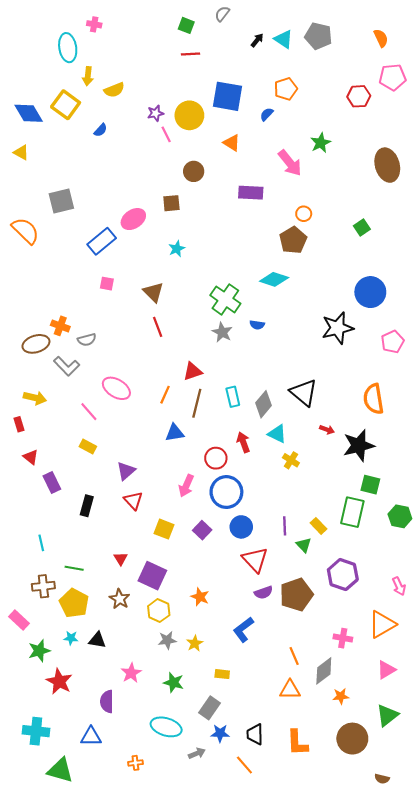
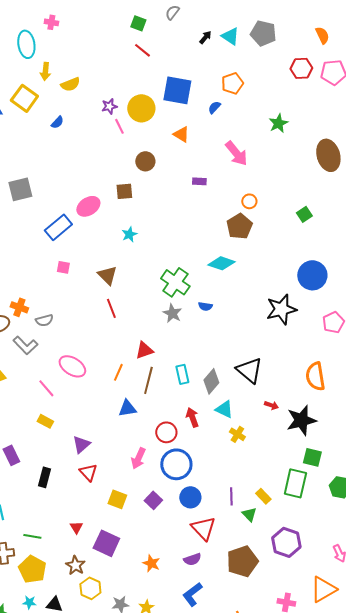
red line: (190, 54) -> (142, 50), turned 42
red hexagon: (359, 96) -> (301, 68), moved
green star: (321, 143) -> (278, 123), moved
purple rectangle: (251, 193) -> (199, 181), size x0.6
purple semicircle: (263, 593) -> (192, 559), moved
yellow hexagon: (159, 611) -> (90, 588), moved

